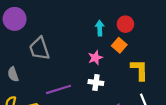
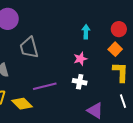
red circle: (125, 24) -> (119, 29), moved
orange square: (119, 45) -> (115, 49), moved

